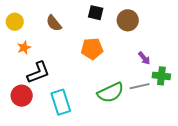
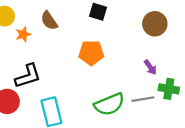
brown circle: (128, 20) -> (155, 24), moved
orange star: (24, 48) -> (23, 34), moved

